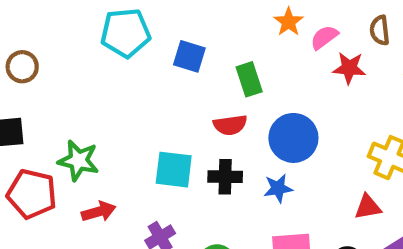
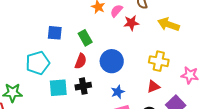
cyan pentagon: (126, 33) -> (38, 63), moved
red semicircle: (230, 125) -> (81, 61), turned -49
blue star: (278, 188) -> (118, 92), moved

